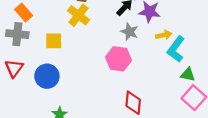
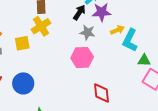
yellow cross: (79, 15) -> (41, 26), turned 30
yellow square: (54, 41) -> (22, 43), moved

